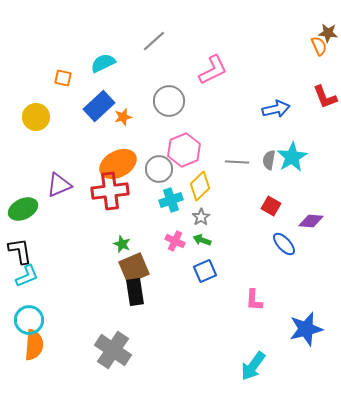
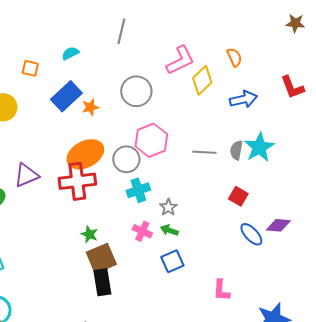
gray line: (154, 41) -> (121, 31), turned -35
orange semicircle: (319, 46) -> (234, 57), moved
cyan semicircle: (103, 63) -> (70, 53), size x0.7
yellow diamond: (200, 186) -> (202, 80), moved
purple diamond: (311, 221) -> (278, 225), moved

